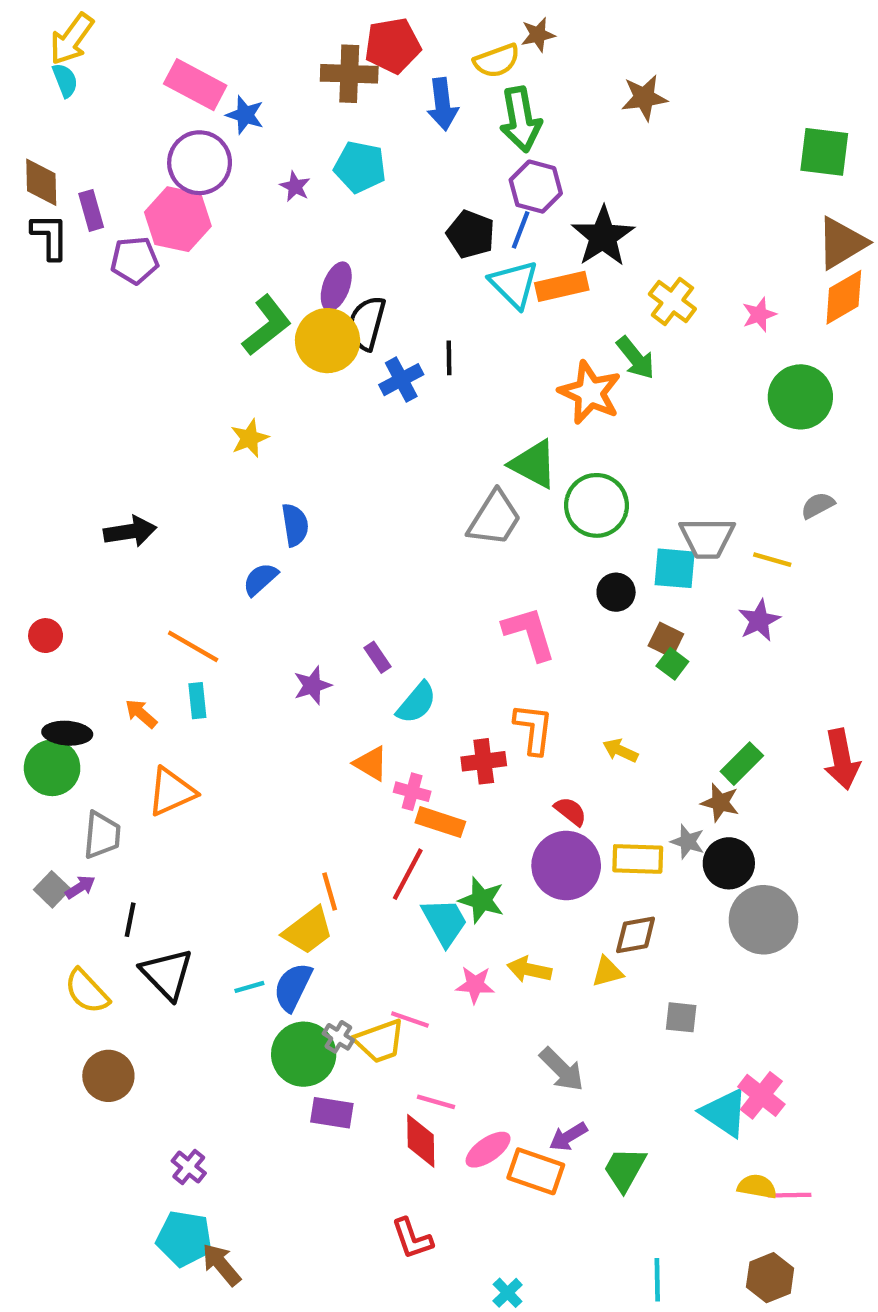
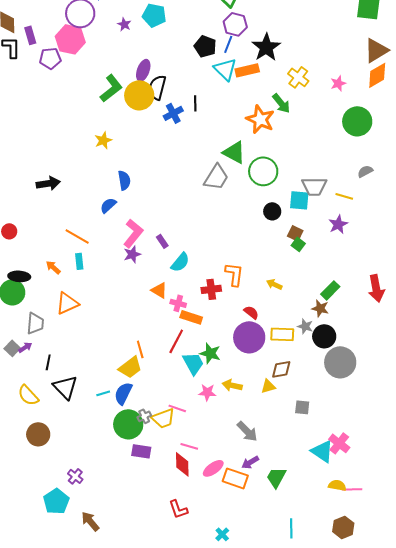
pink L-shape: (529, 633) -> (133, 233), moved, turned 56
gray cross: (338, 1037) -> (144, 416), turned 32
cyan pentagon: (184, 1239) -> (56, 501), moved, turned 30

